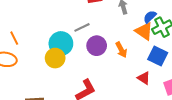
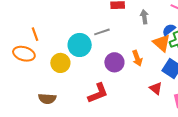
purple circle: (97, 46) -> (114, 62), moved
yellow circle: (55, 58) -> (60, 63), moved

